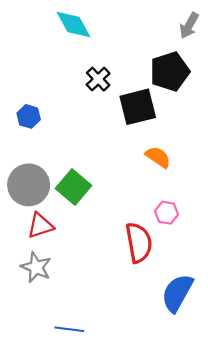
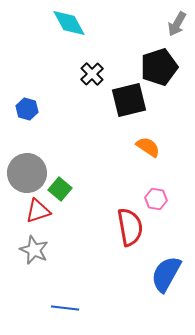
green square: (74, 187) -> (60, 189), moved, size x0.7

